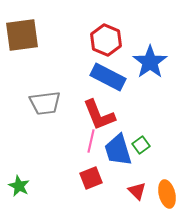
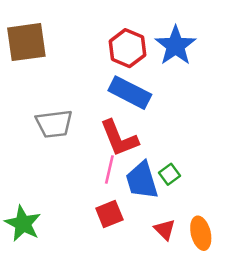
blue star: (150, 62) -> (176, 46), moved
green star: (19, 186) -> (23, 224), size x1.4

